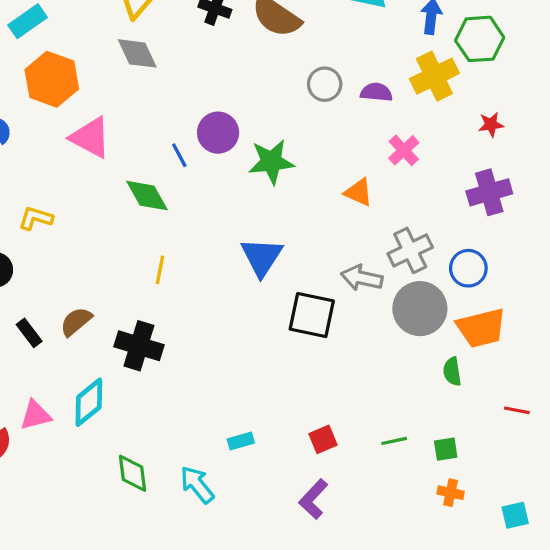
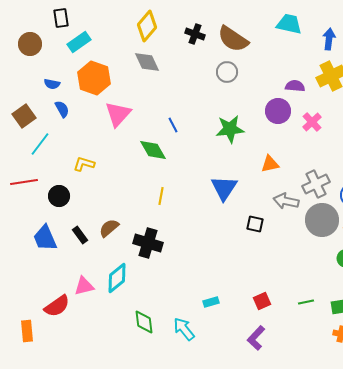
gray circle: (325, 84) -> (227, 72), moved
purple circle: (218, 133) -> (278, 111), moved
pink triangle: (91, 137) -> (118, 114), turned 44
orange triangle: (359, 192) -> (270, 164), moved, turned -36
black square: (312, 315) -> (255, 224), size x0.6

